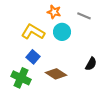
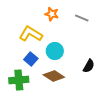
cyan circle: (62, 32) -> (55, 51), moved
green cross: (21, 78) -> (19, 80), turned -30

